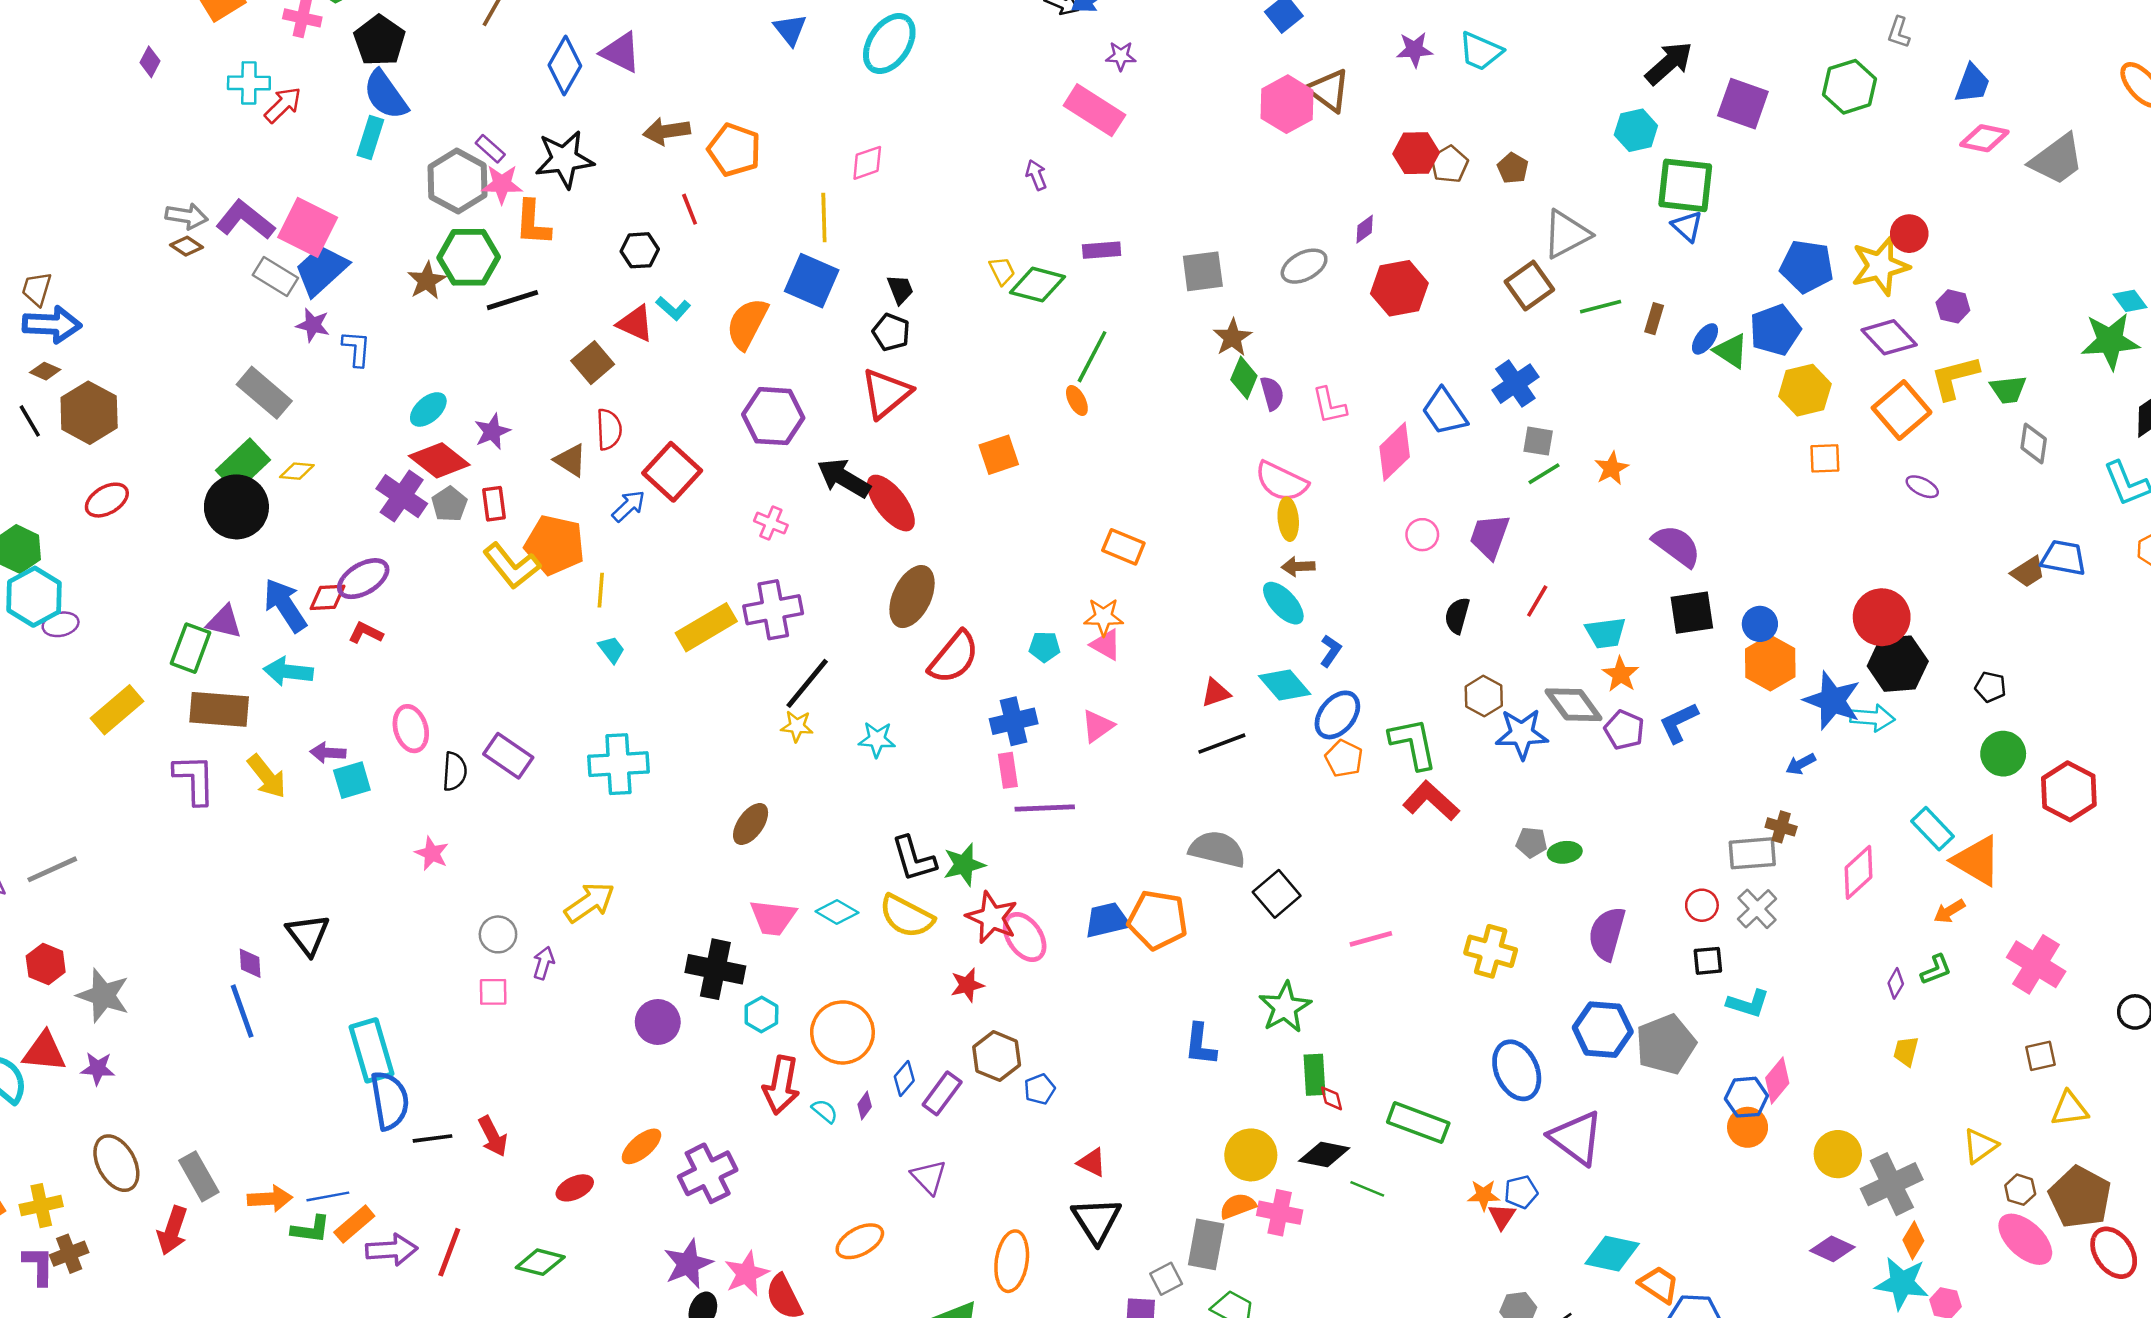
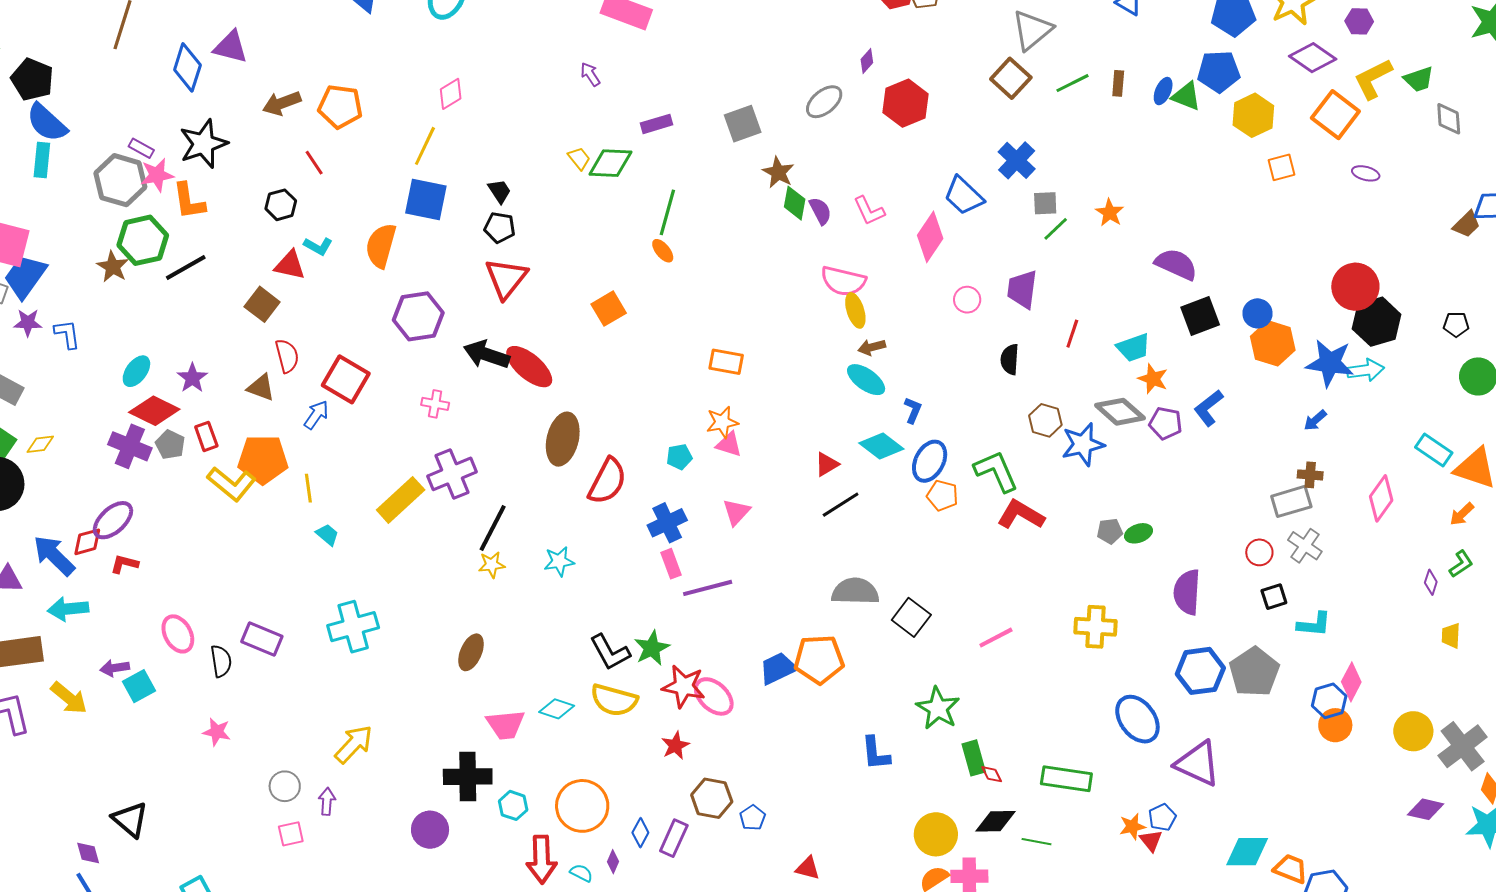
yellow line: (824, 217) -> (425, 146), turned 39
blue pentagon: (1775, 330) -> (1219, 72), turned 30

